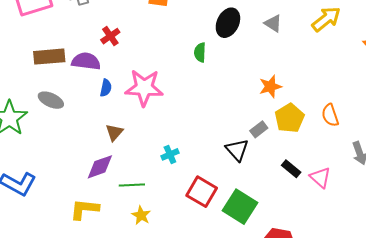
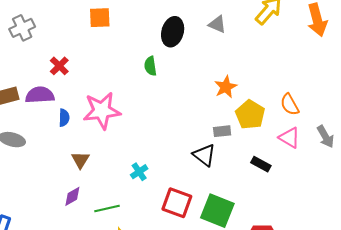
gray rectangle: (259, 129) -> (222, 131), turned 42
purple diamond: (100, 167) -> (72, 196), size x0.7
pink triangle: (320, 177) -> (289, 138), moved

